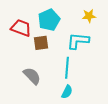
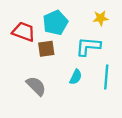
cyan line: (67, 68) -> (106, 77), moved
cyan semicircle: (67, 92) -> (76, 77), moved

